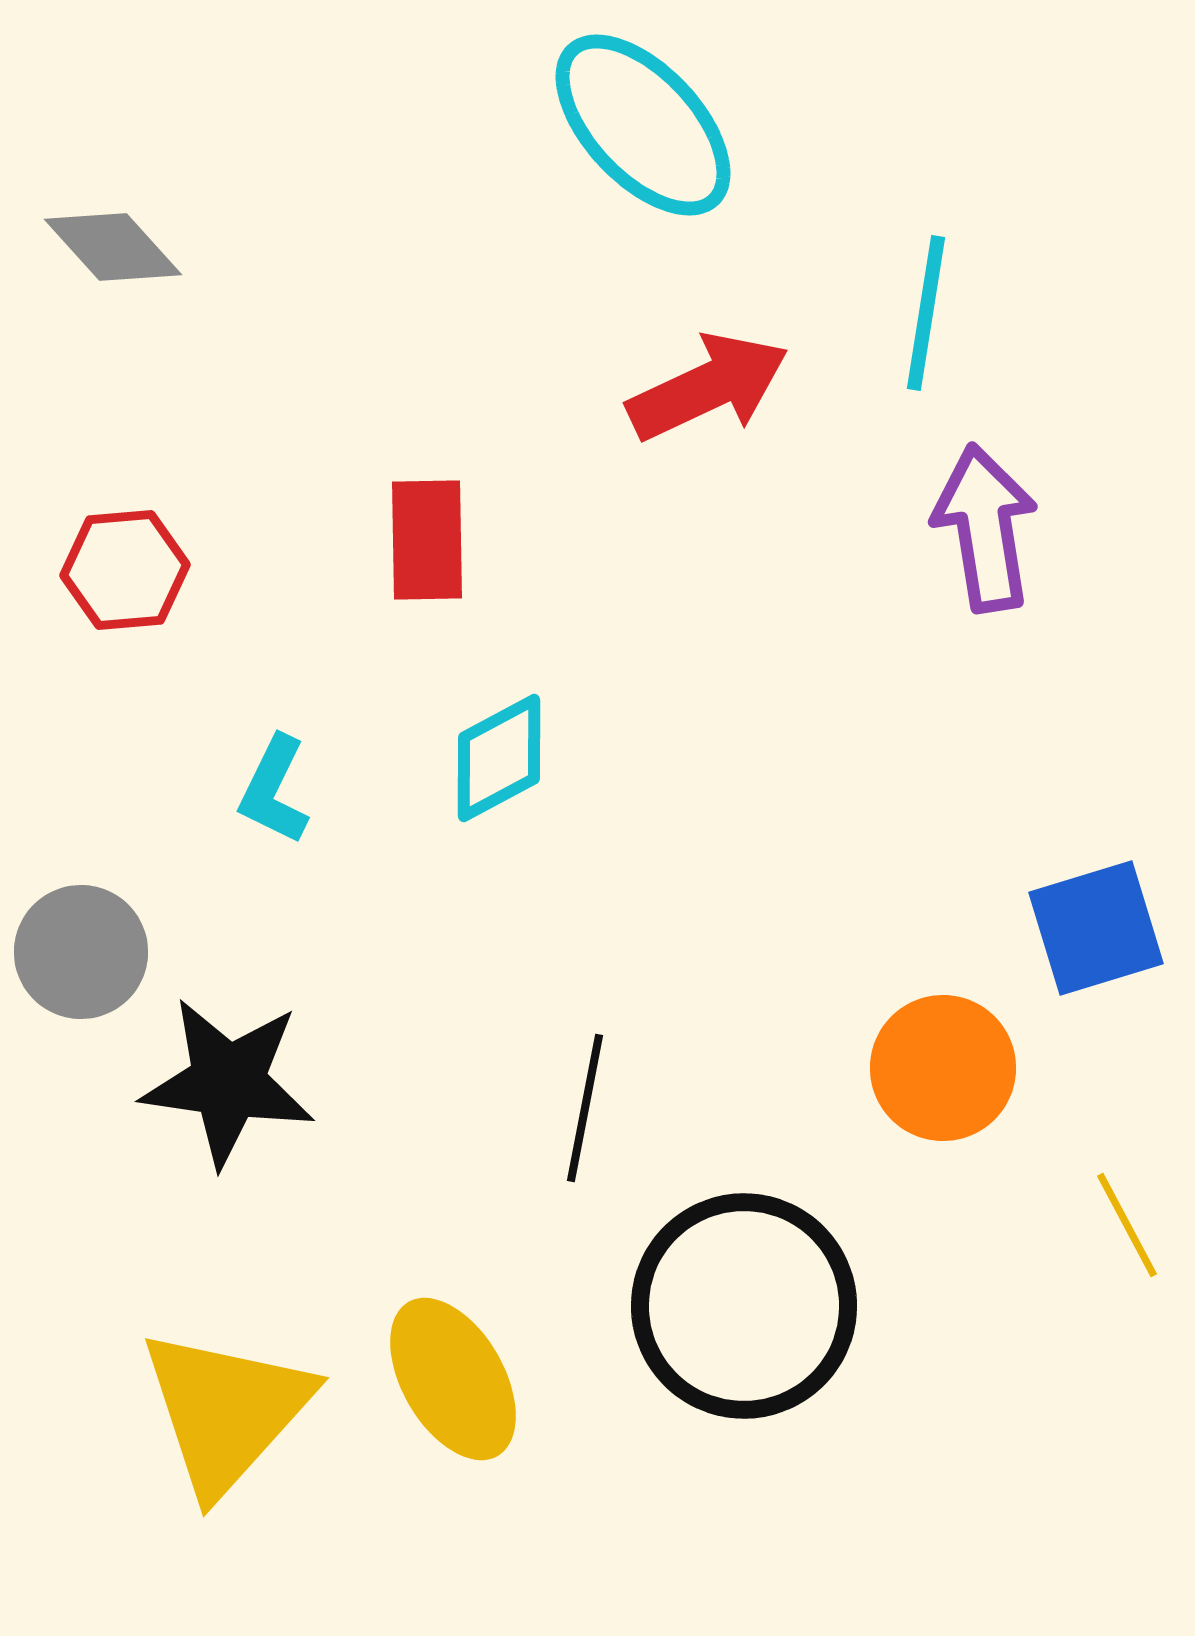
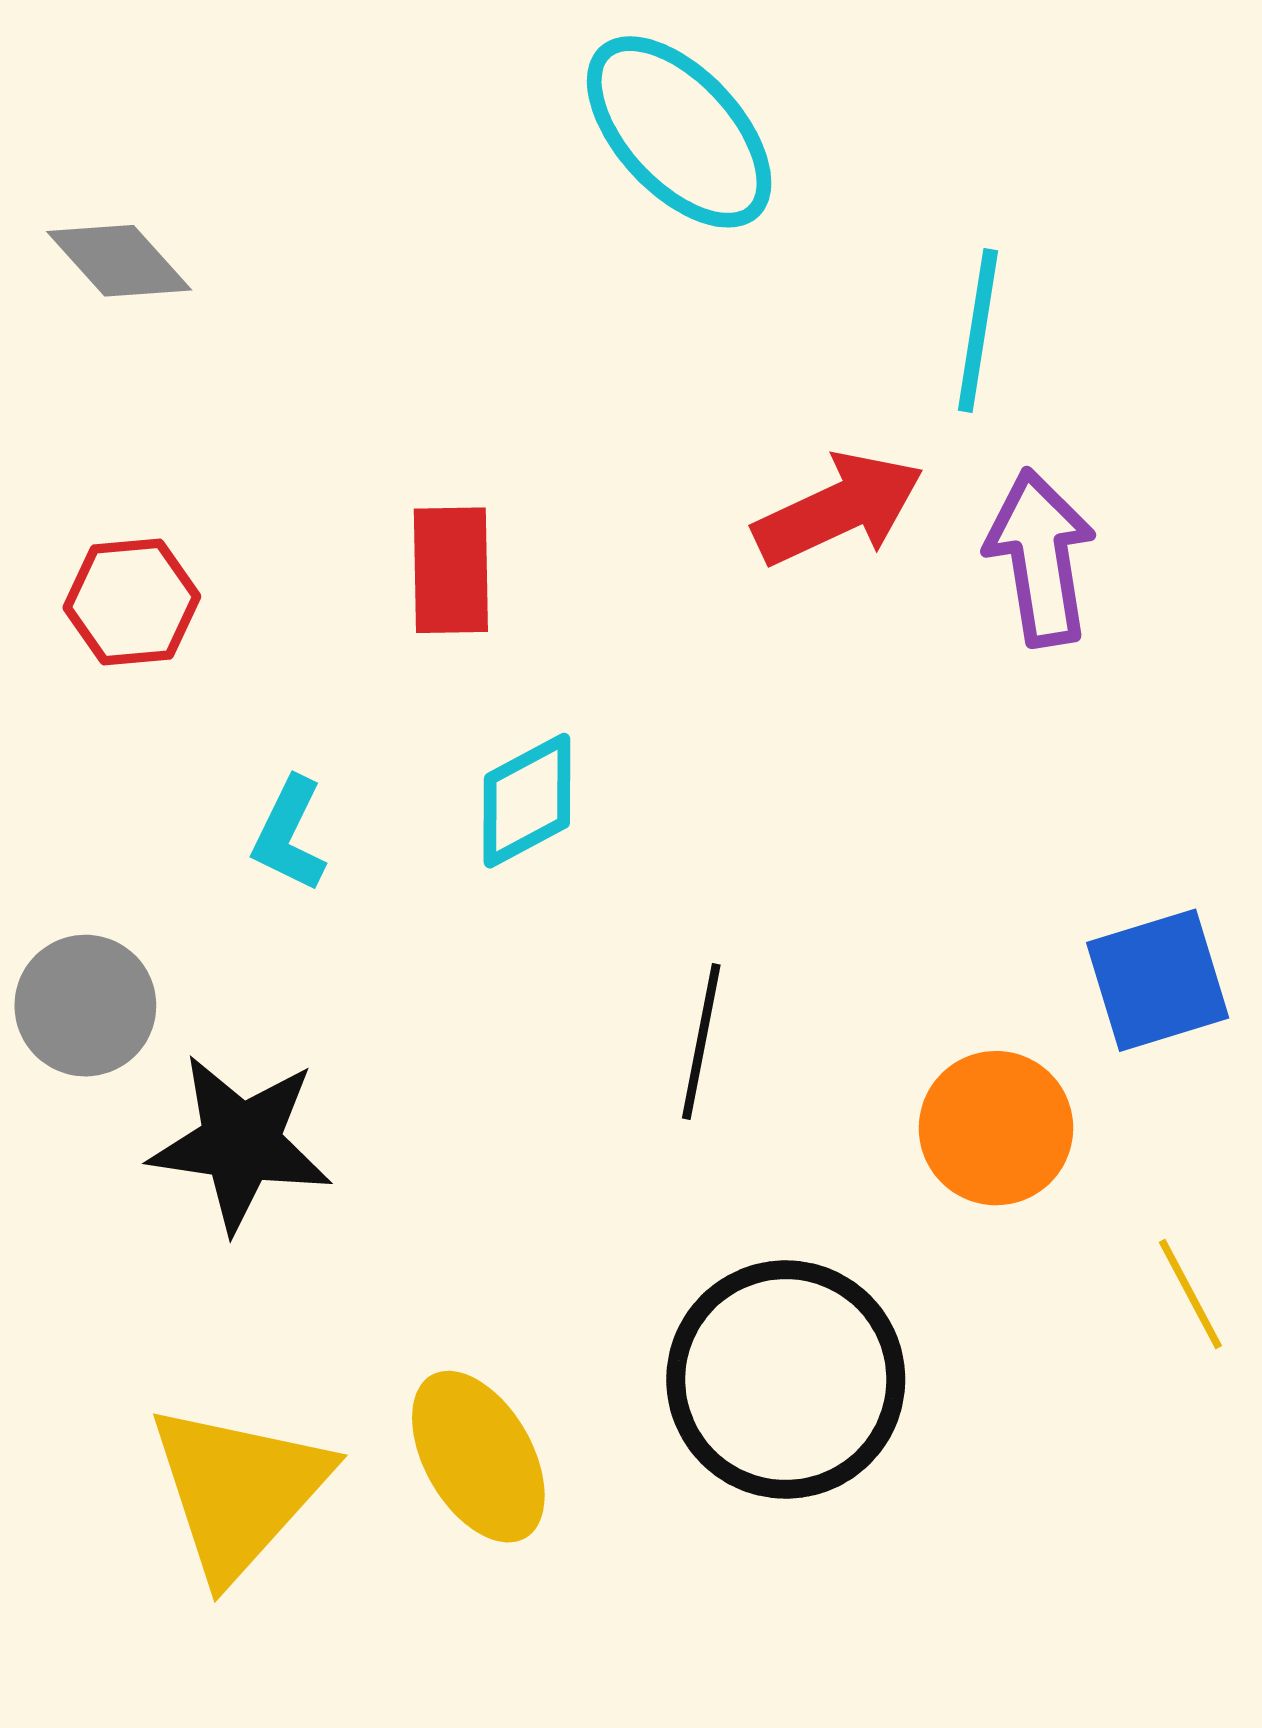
red arrow: (708, 387) -> (839, 509), moved
black line: (585, 1108) -> (701, 1041), moved

